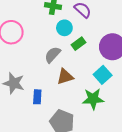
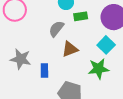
green rectangle: (79, 44) -> (81, 16), turned 32

